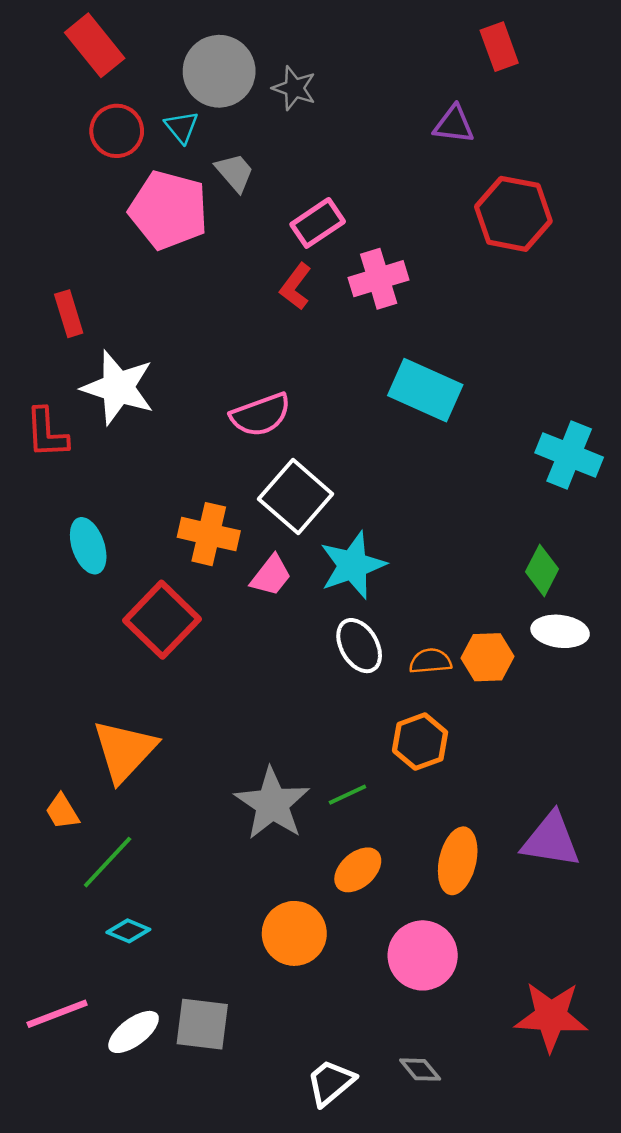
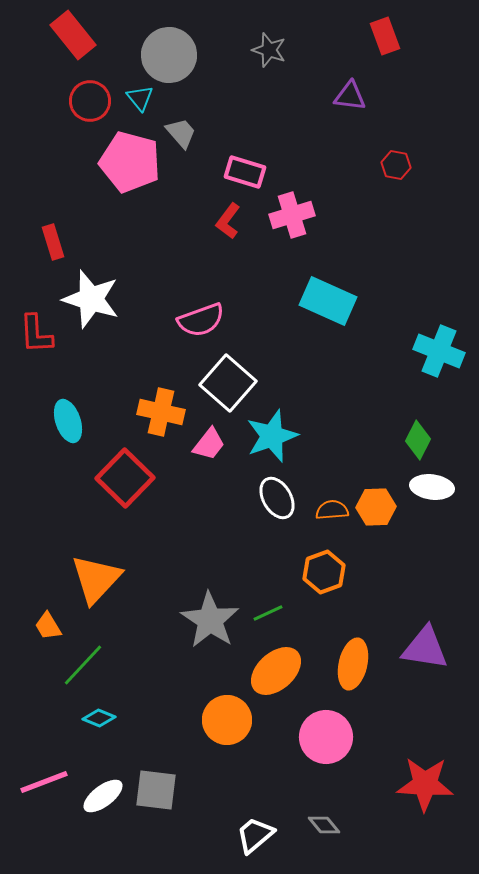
gray star: (294, 88) -> (269, 50), moved
red hexagon: (513, 214) -> (396, 165), size x0.5
pink rectangle: (318, 223) -> (245, 172), turned 51
orange ellipse: (358, 870) -> (276, 671), size x1.4

